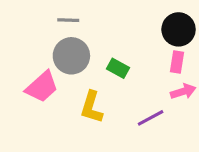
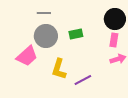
green rectangle: (118, 68) -> (76, 34), moved, turned -40
purple line: (151, 118) -> (83, 80), moved

